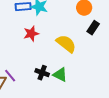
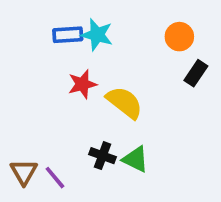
yellow semicircle: (66, 44) -> (124, 103), moved
purple line: (10, 76) -> (55, 178), moved

